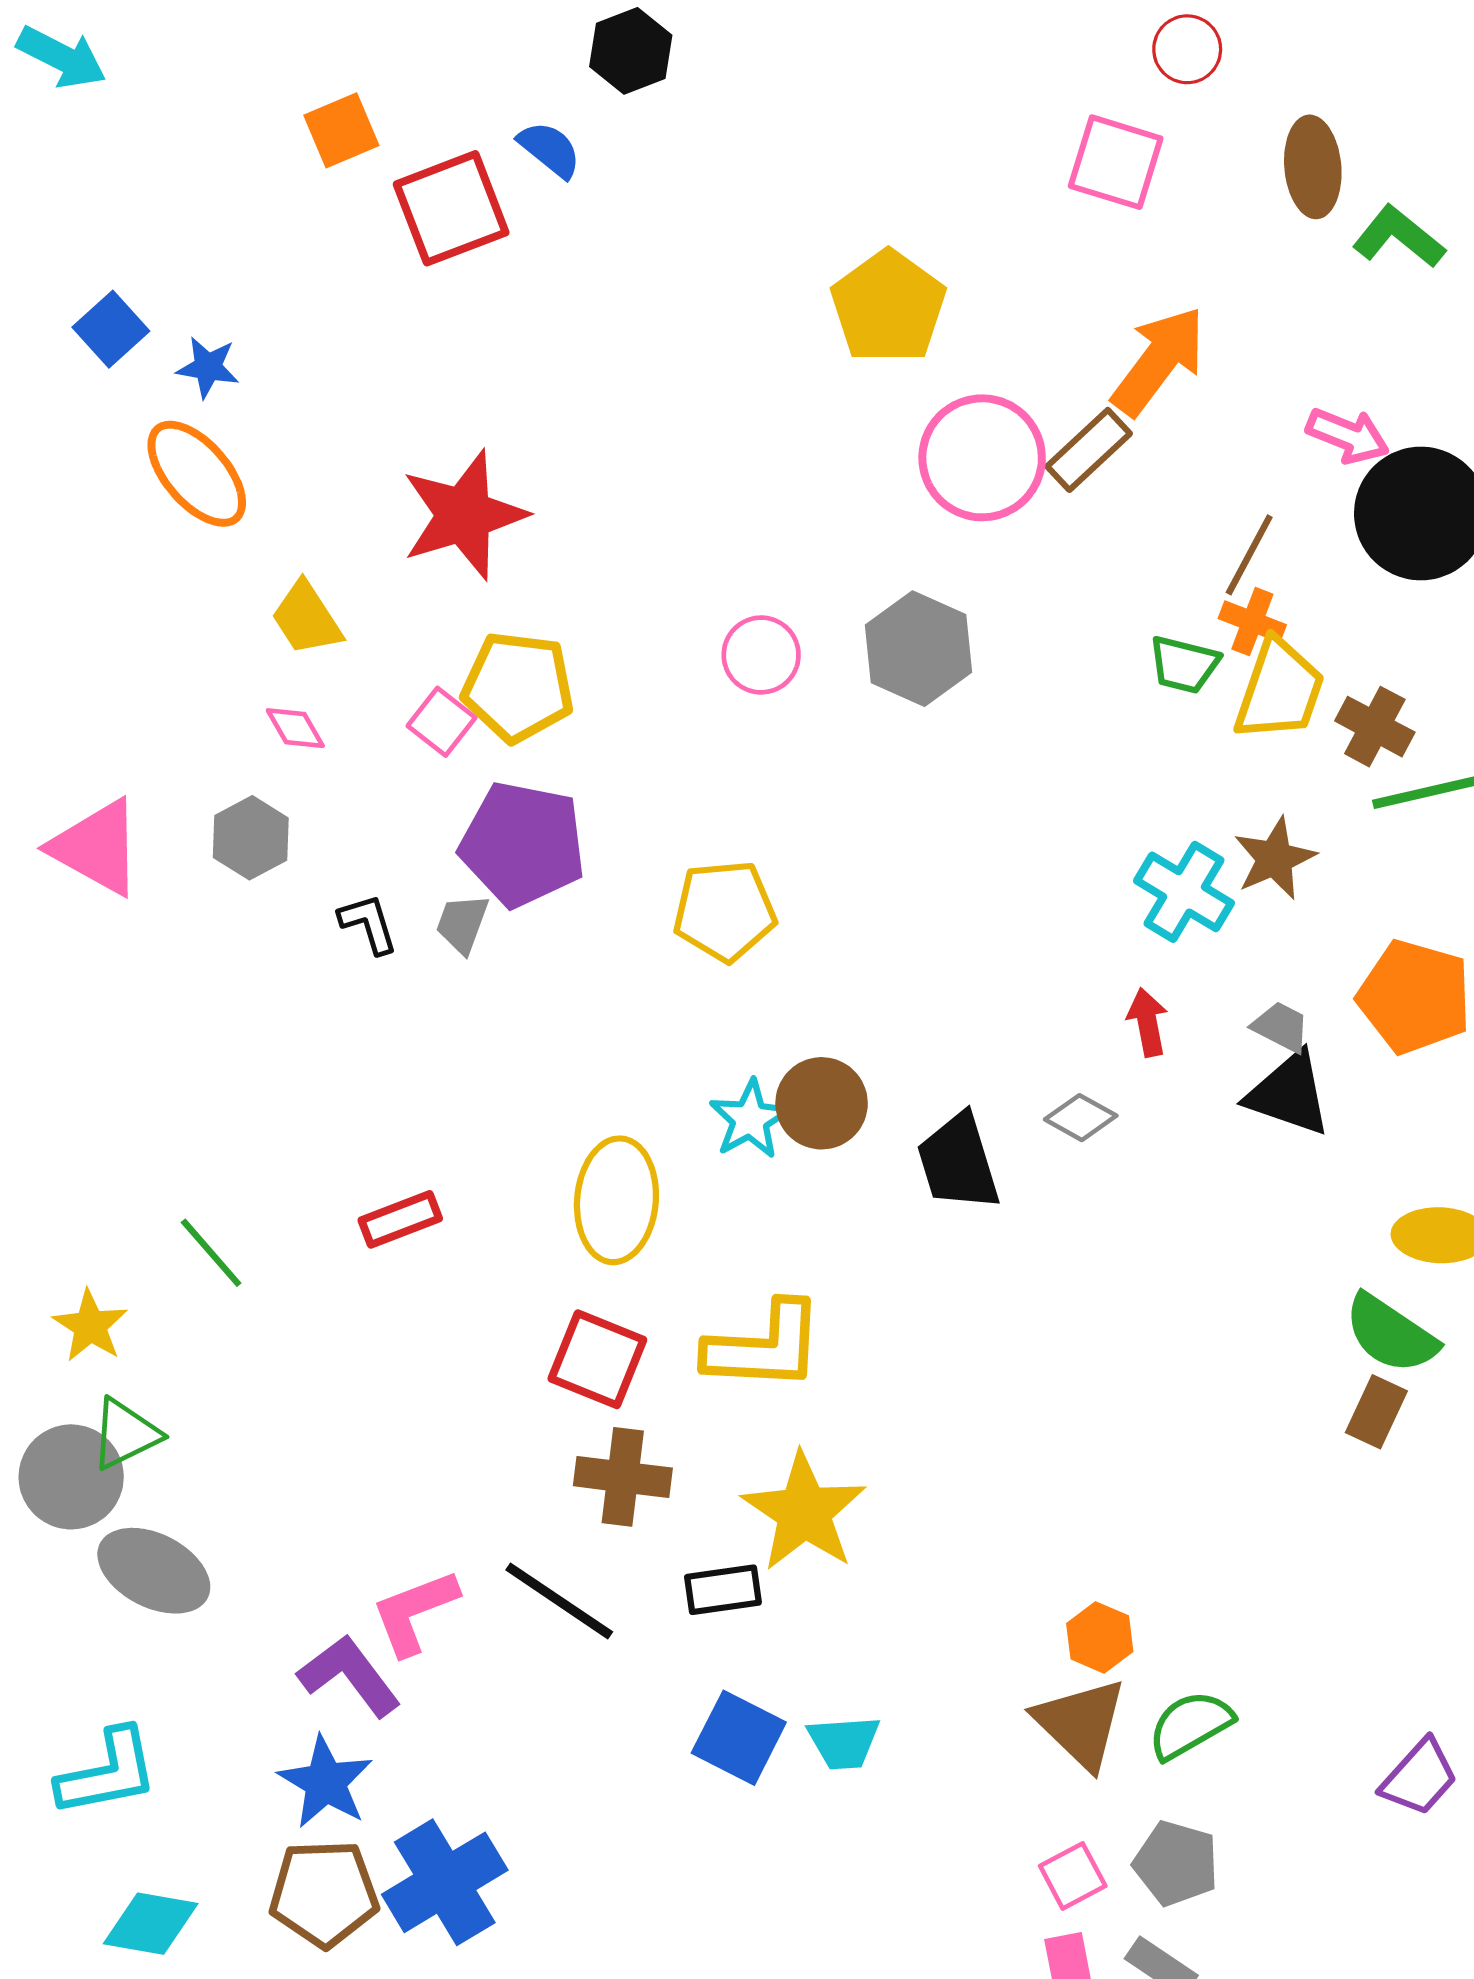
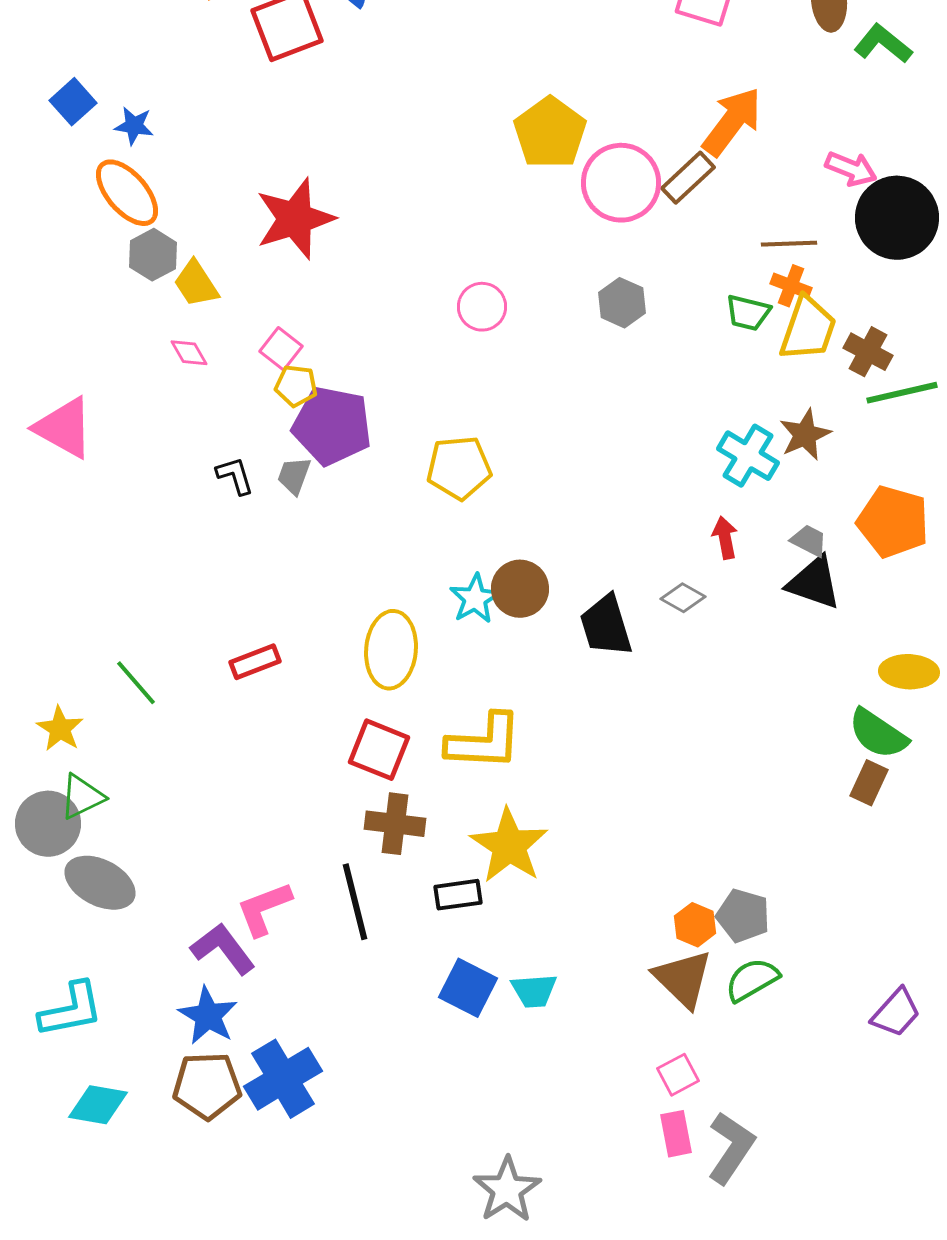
yellow pentagon: (888, 307) -> (550, 133), moved
brown line: (1249, 555) -> (789, 244), turned 60
gray hexagon: (919, 649) -> (622, 303), moved, size x0.7
yellow pentagon: (518, 687) -> (296, 386), moved, size x0.6
gray hexagon: (251, 838) -> (153, 255), moved
black line: (559, 1601) -> (355, 902), turned 42
gray pentagon: (1176, 1863) -> (743, 916), moved

